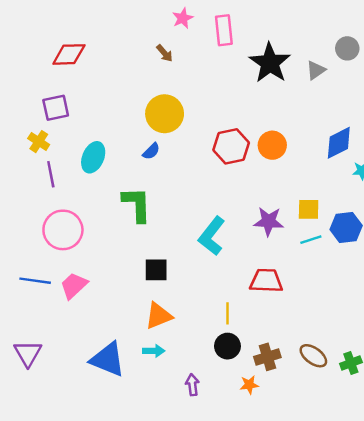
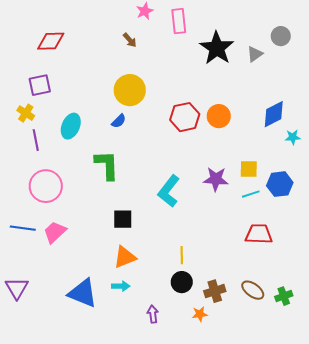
red trapezoid: (266, 281) -> (259, 234), moved

